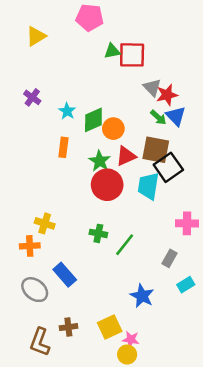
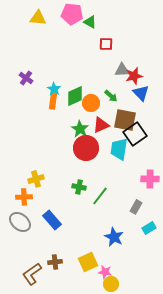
yellow triangle: (36, 36) -> (38, 18), moved, turned 36
green triangle: (112, 51) -> (90, 22), moved, turned 40
red square: (132, 55) -> (106, 44), size x0.6
gray triangle: (152, 87) -> (122, 70), turned -49
green arrow: (158, 117) -> (111, 96), moved
orange rectangle: (63, 147) -> (53, 101), moved
yellow cross: (45, 223) -> (36, 179), turned -35
gray ellipse: (35, 290) -> (20, 222), moved
brown L-shape: (40, 342) -> (32, 274), turned 35
yellow circle: (127, 354) -> (111, 284), moved

